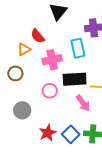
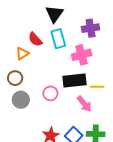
cyan rectangle: (78, 48) -> (58, 39), moved
pink cross: (52, 60) -> (82, 55), moved
gray circle: (22, 110) -> (21, 100), moved

